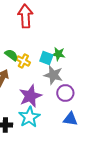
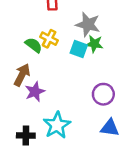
yellow cross: (23, 61) -> (49, 39), moved
gray star: (53, 75) -> (88, 24), moved
purple star: (30, 96) -> (35, 92), moved, size x0.7

